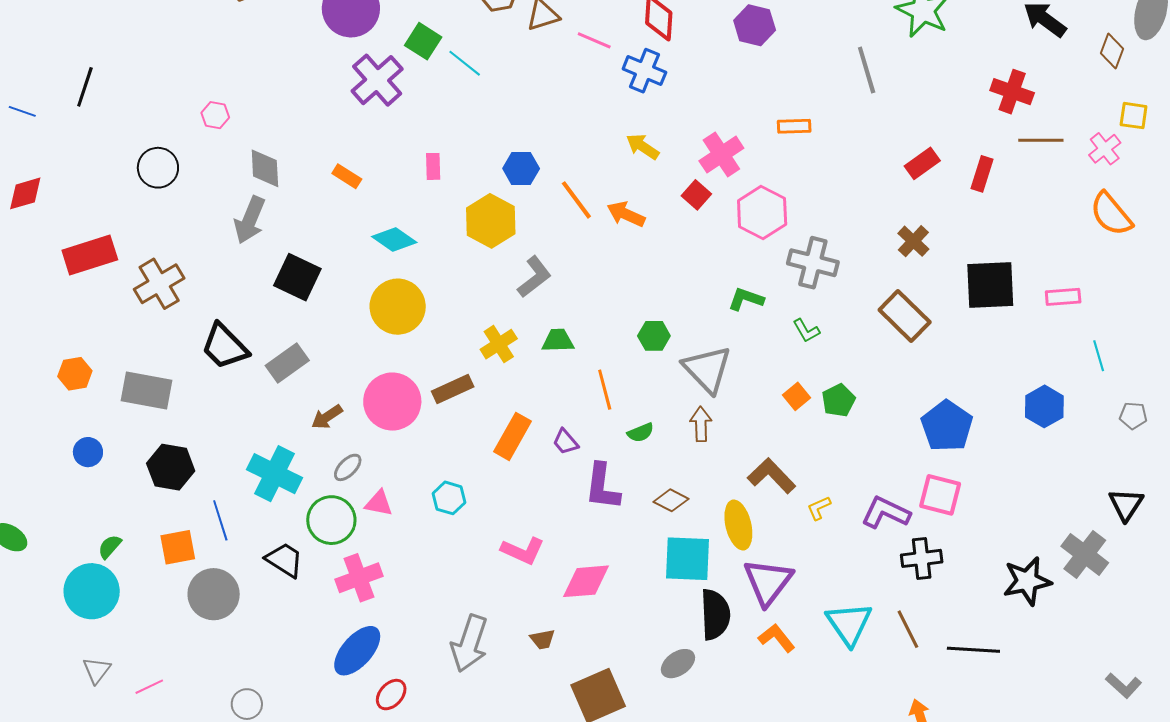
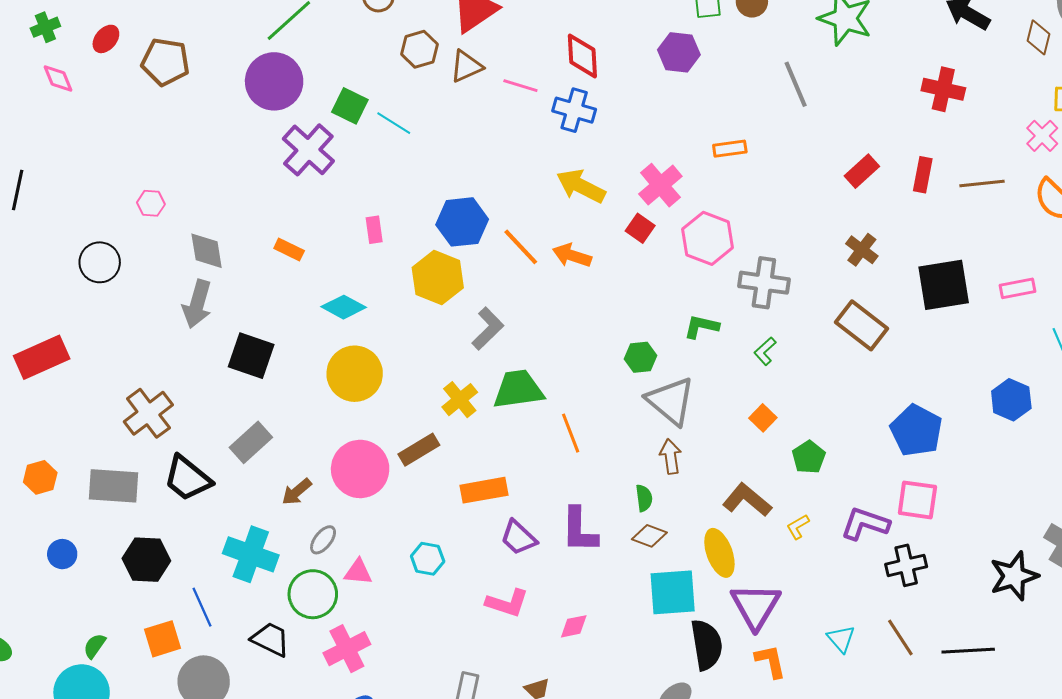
brown line: (1041, 140) -> (982, 184), moved
yellow arrow: (643, 147) -> (581, 186), size x1.4
blue hexagon: (521, 169) -> (462, 222), size x1.4
brown cross: (159, 284) -> (148, 413), moved
green L-shape: (806, 331) -> (765, 351), turned 84
green hexagon: (654, 336) -> (641, 357), moved
green trapezoid: (558, 341) -> (518, 389), size x1.6
black trapezoid: (225, 346) -> (188, 478), moved
green pentagon: (838, 400) -> (809, 457), moved
green semicircle: (641, 433) -> (644, 498), moved, turned -68
orange rectangle: (512, 436) -> (484, 490), turned 57
purple trapezoid: (565, 442) -> (518, 538), moved, size x1.4
pink diamond: (586, 581) -> (574, 626), size x0.6
cyan triangle: (849, 624) -> (841, 639), size x0.6
orange L-shape: (777, 638) -> (770, 661), turned 33

